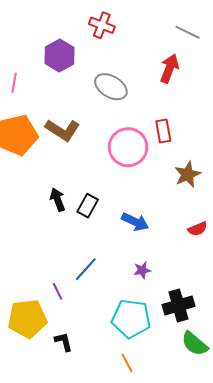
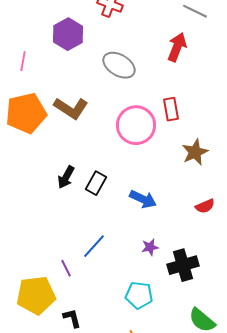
black arrow: (57, 200) -> (66, 177), turned -130
black cross: (178, 305) -> (183, 265), moved
cyan pentagon: (131, 319) -> (139, 295), size x0.7

